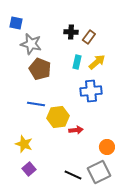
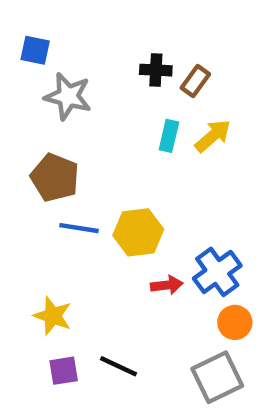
brown pentagon: (40, 69) -> (55, 178), moved
blue cross: (91, 91) -> (217, 272), moved, turned -30
yellow hexagon: (58, 117) -> (138, 232), moved
purple square: (29, 169) -> (64, 371), turned 32
black line: (73, 175) -> (119, 366), moved

